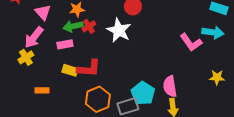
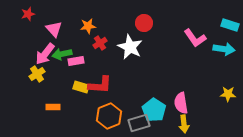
green arrow: (73, 26) -> (62, 54), moved
pink L-shape: (191, 42) -> (195, 38), moved

